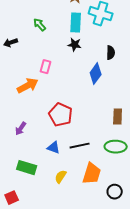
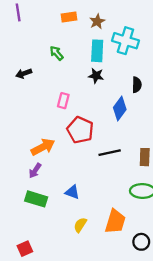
orange arrow: (28, 86) -> (43, 147), moved
red pentagon: (61, 115) -> (80, 130), moved
black line: (80, 146) -> (110, 153), moved
green rectangle: (27, 168) -> (36, 199), moved

